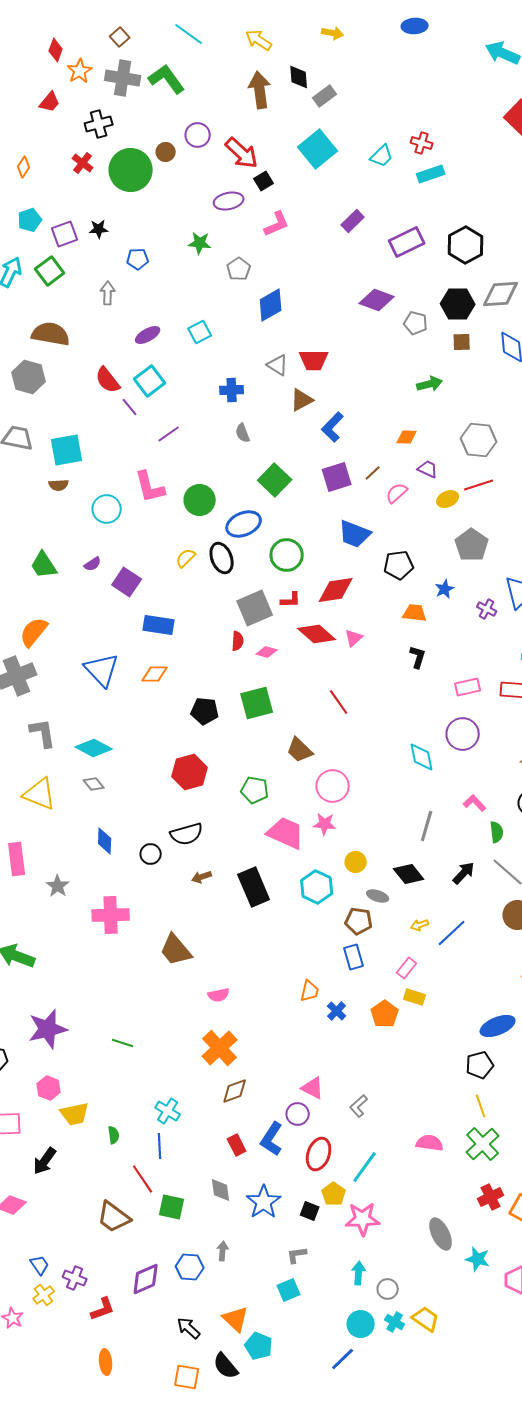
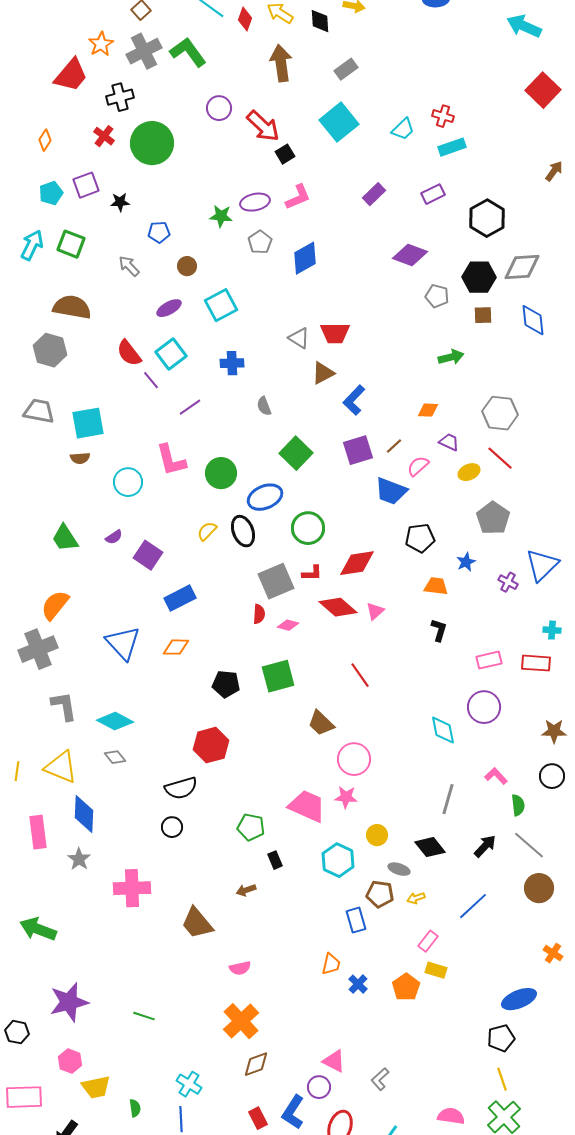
red diamond: (56, 50) -> (245, 19), moved
black diamond: (299, 77) -> (320, 21), moved
gray cross: (123, 78) -> (144, 51), turned -36
red trapezoid: (50, 102) -> (71, 75), size x1.6
brown circle: (166, 152) -> (187, 266), moved
purple ellipse: (229, 201) -> (255, 202), moved
purple square: (65, 234) -> (86, 185), moved
purple rectangle: (407, 242) -> (433, 194), moved, size x0.7
green square: (50, 271) -> (71, 244), turned -32
gray arrow: (108, 293) -> (129, 266), turned -45
purple diamond: (377, 300) -> (410, 255), moved
blue diamond: (271, 305) -> (305, 258), moved
cyan square: (200, 332) -> (221, 305), size x1.4
blue cross: (232, 390) -> (232, 363), moved
red line: (479, 485) -> (500, 458), turned 60
blue trapezoid: (355, 534) -> (391, 491), moved
blue rectangle: (159, 625) -> (180, 598), turned -36
green pentagon: (255, 790) -> (251, 827), moved
black semicircle: (187, 834) -> (181, 788), moved
blue diamond: (105, 841) -> (84, 814), moved, size x1.4
brown arrow: (202, 877) -> (246, 890), moved
black rectangle: (254, 887) -> (275, 860), size x0.5
yellow arrow: (420, 925) -> (416, 898), moved
blue rectangle: (354, 957) -> (356, 920), moved

